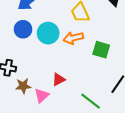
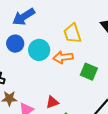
red triangle: (59, 79) -> (52, 102), moved

